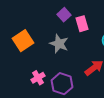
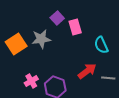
gray star: (59, 44) -> (41, 39), moved, turned -30

